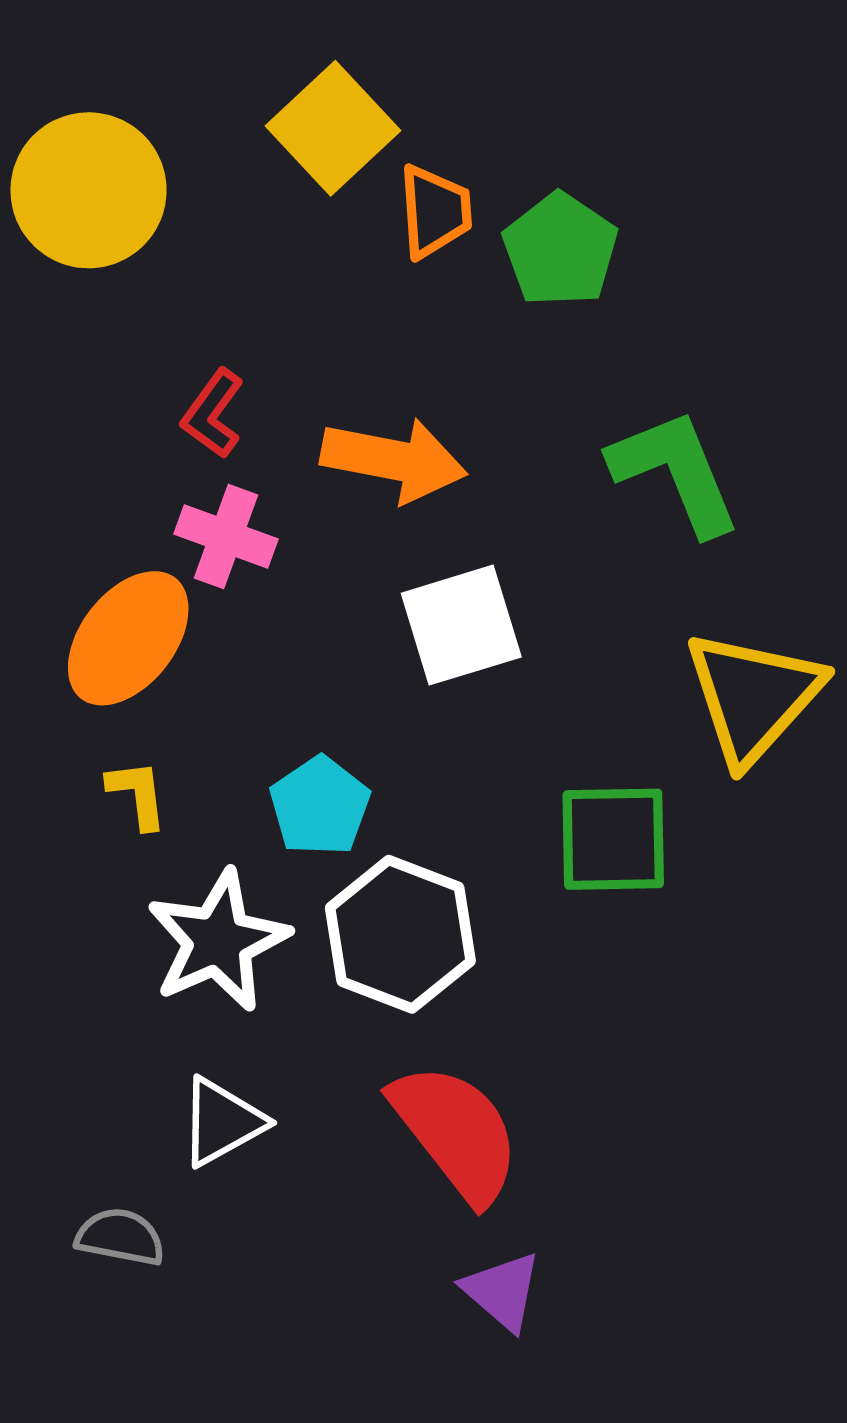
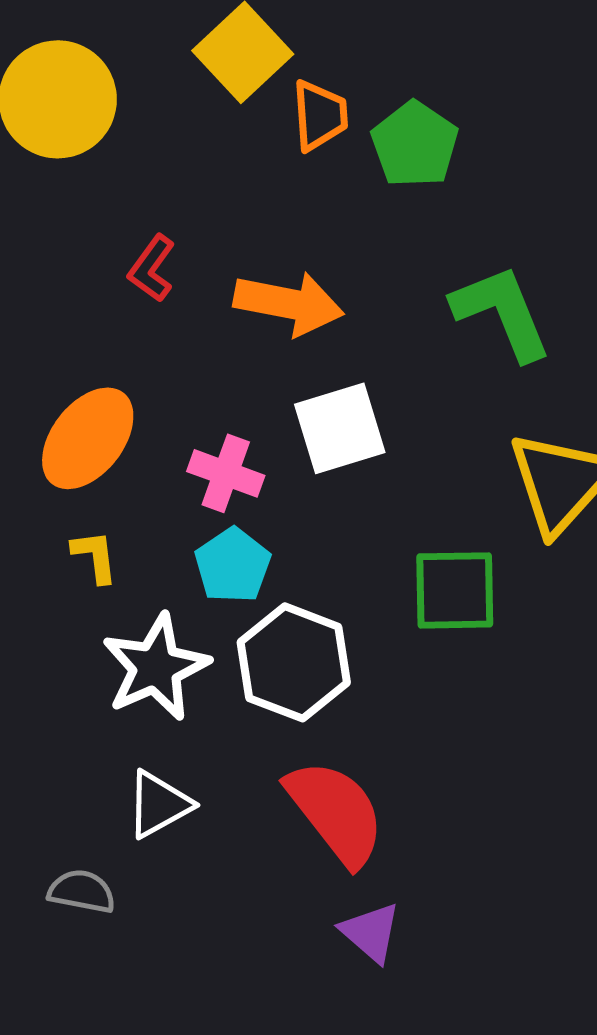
pink cross: (226, 537) -> (226, 473), moved

